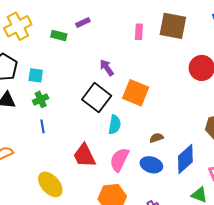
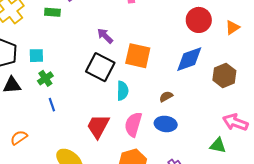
red trapezoid: (84, 156) -> (98, 126), turned 64
blue diamond: (185, 159) -> (189, 59), moved, turned 32

